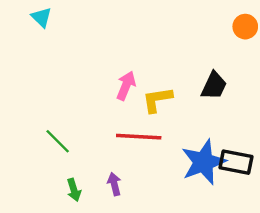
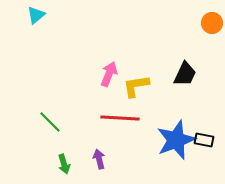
cyan triangle: (41, 17) -> (36, 15), turned 36
black rectangle: (236, 162) -> (204, 140), size x0.7

